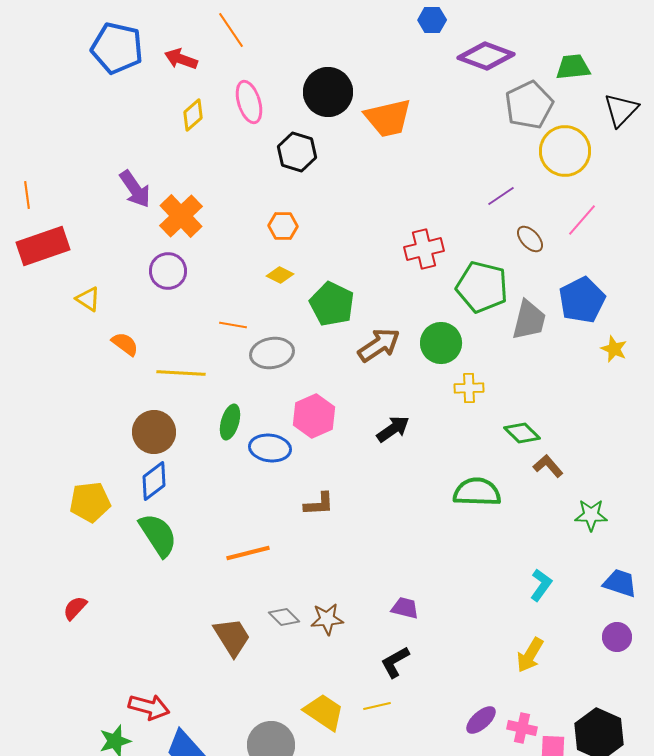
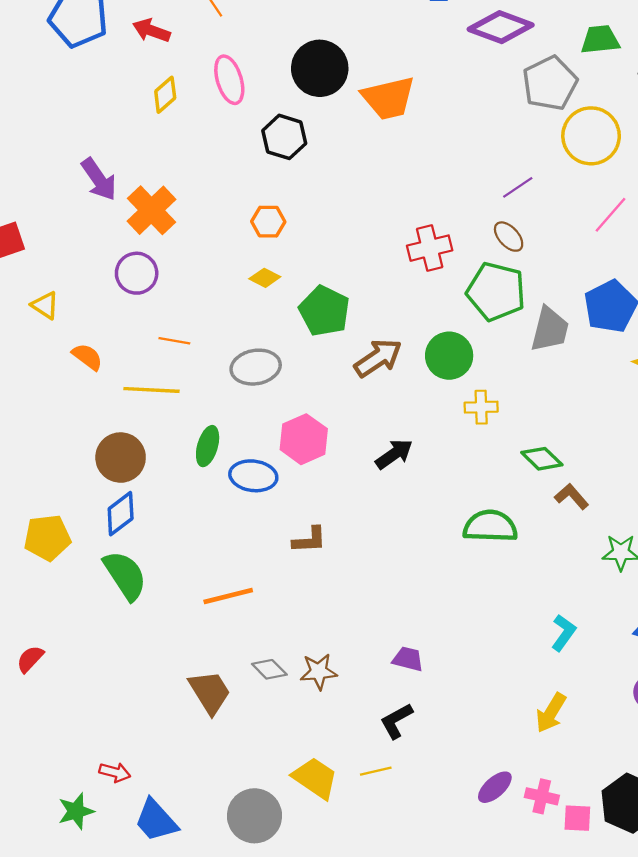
brown ellipse: (530, 239) -> (509, 237), moved
orange line: (233, 325) -> (174, 341), moved
red arrow: (149, 707) -> (115, 772), size x0.7

